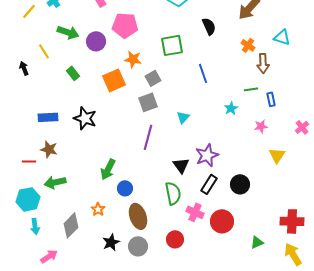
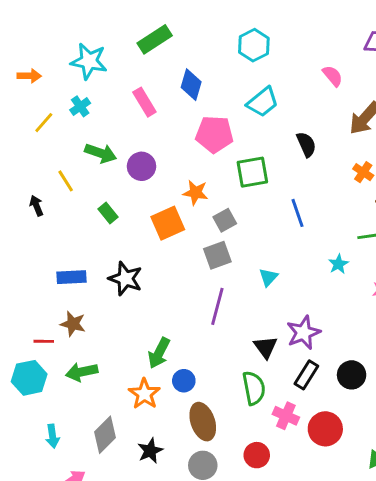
pink pentagon: (125, 25) -> (214, 134), moved
cyan hexagon: (28, 199) -> (29, 378), moved
orange star: (98, 209) -> (144, 394), moved, size x1.5
black star: (111, 242) -> (150, 451), moved

